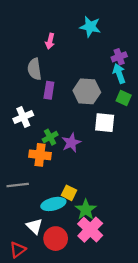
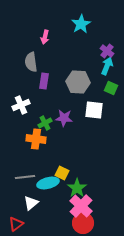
cyan star: (90, 27) -> (81, 24), turned 30
purple cross: (119, 57) -> (107, 51), turned -32
cyan arrow: (119, 74) -> (107, 66), turned 42
purple star: (71, 143) -> (64, 118), moved, turned 30
gray line: (18, 185) -> (25, 177), moved
white triangle: (34, 226) -> (31, 203), turned 35
red circle: (56, 239) -> (83, 223), moved

